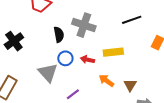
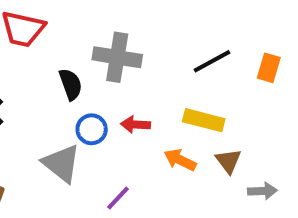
black line: (132, 20) -> (212, 61), moved
yellow rectangle: (113, 52) -> (204, 120), moved, turned 30

